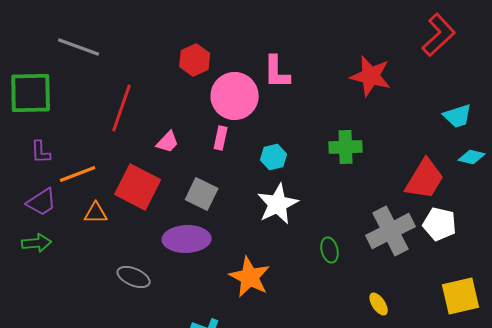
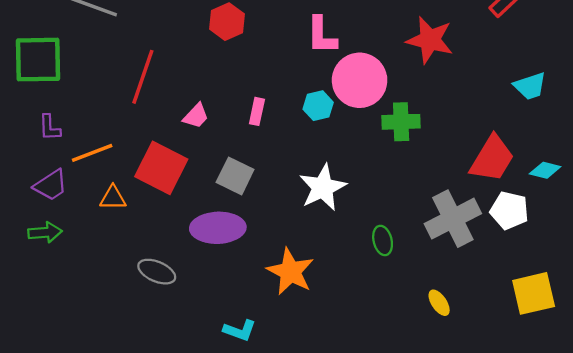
pink circle: (235, 96) -> (360, 80), moved
cyan hexagon: (274, 157) -> (318, 106), moved
cyan diamond: (472, 157) -> (545, 170), moved

